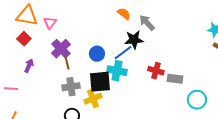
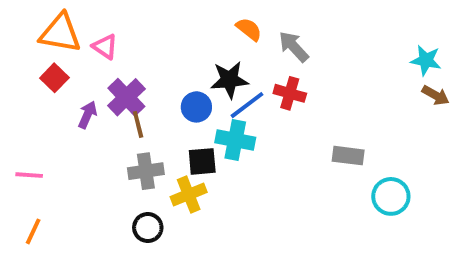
pink triangle: (50, 23) -> (105, 47), turned -32
black star: (134, 40) -> (229, 80), moved
purple arrow: (29, 66) -> (88, 115), moved
red cross: (156, 71) -> (290, 93), moved
black square: (100, 82) -> (202, 161), size x0.7

